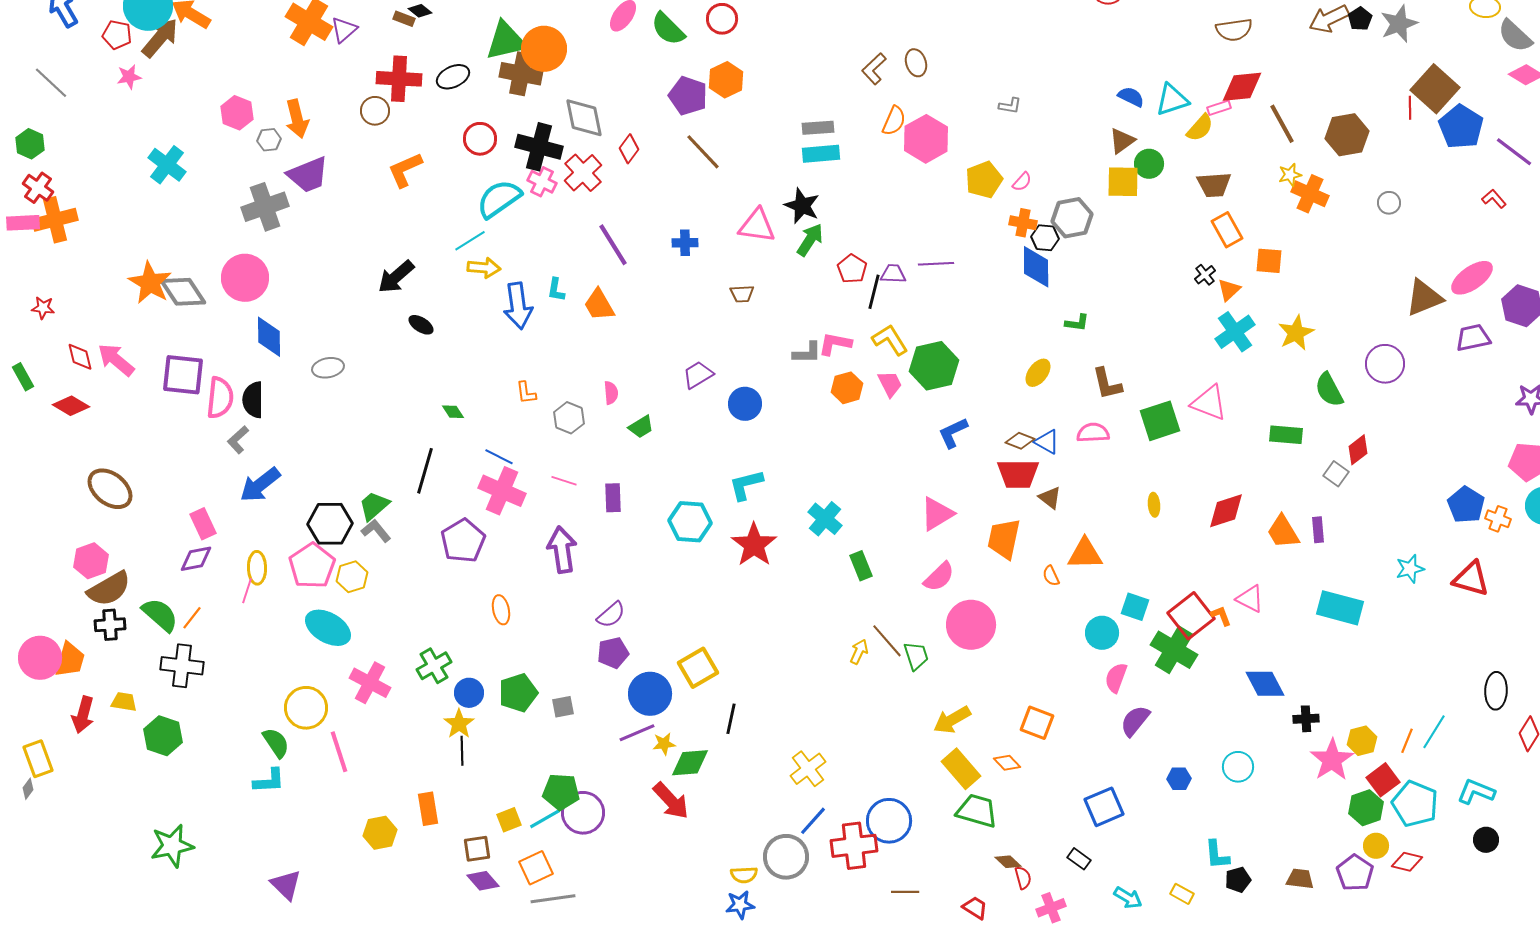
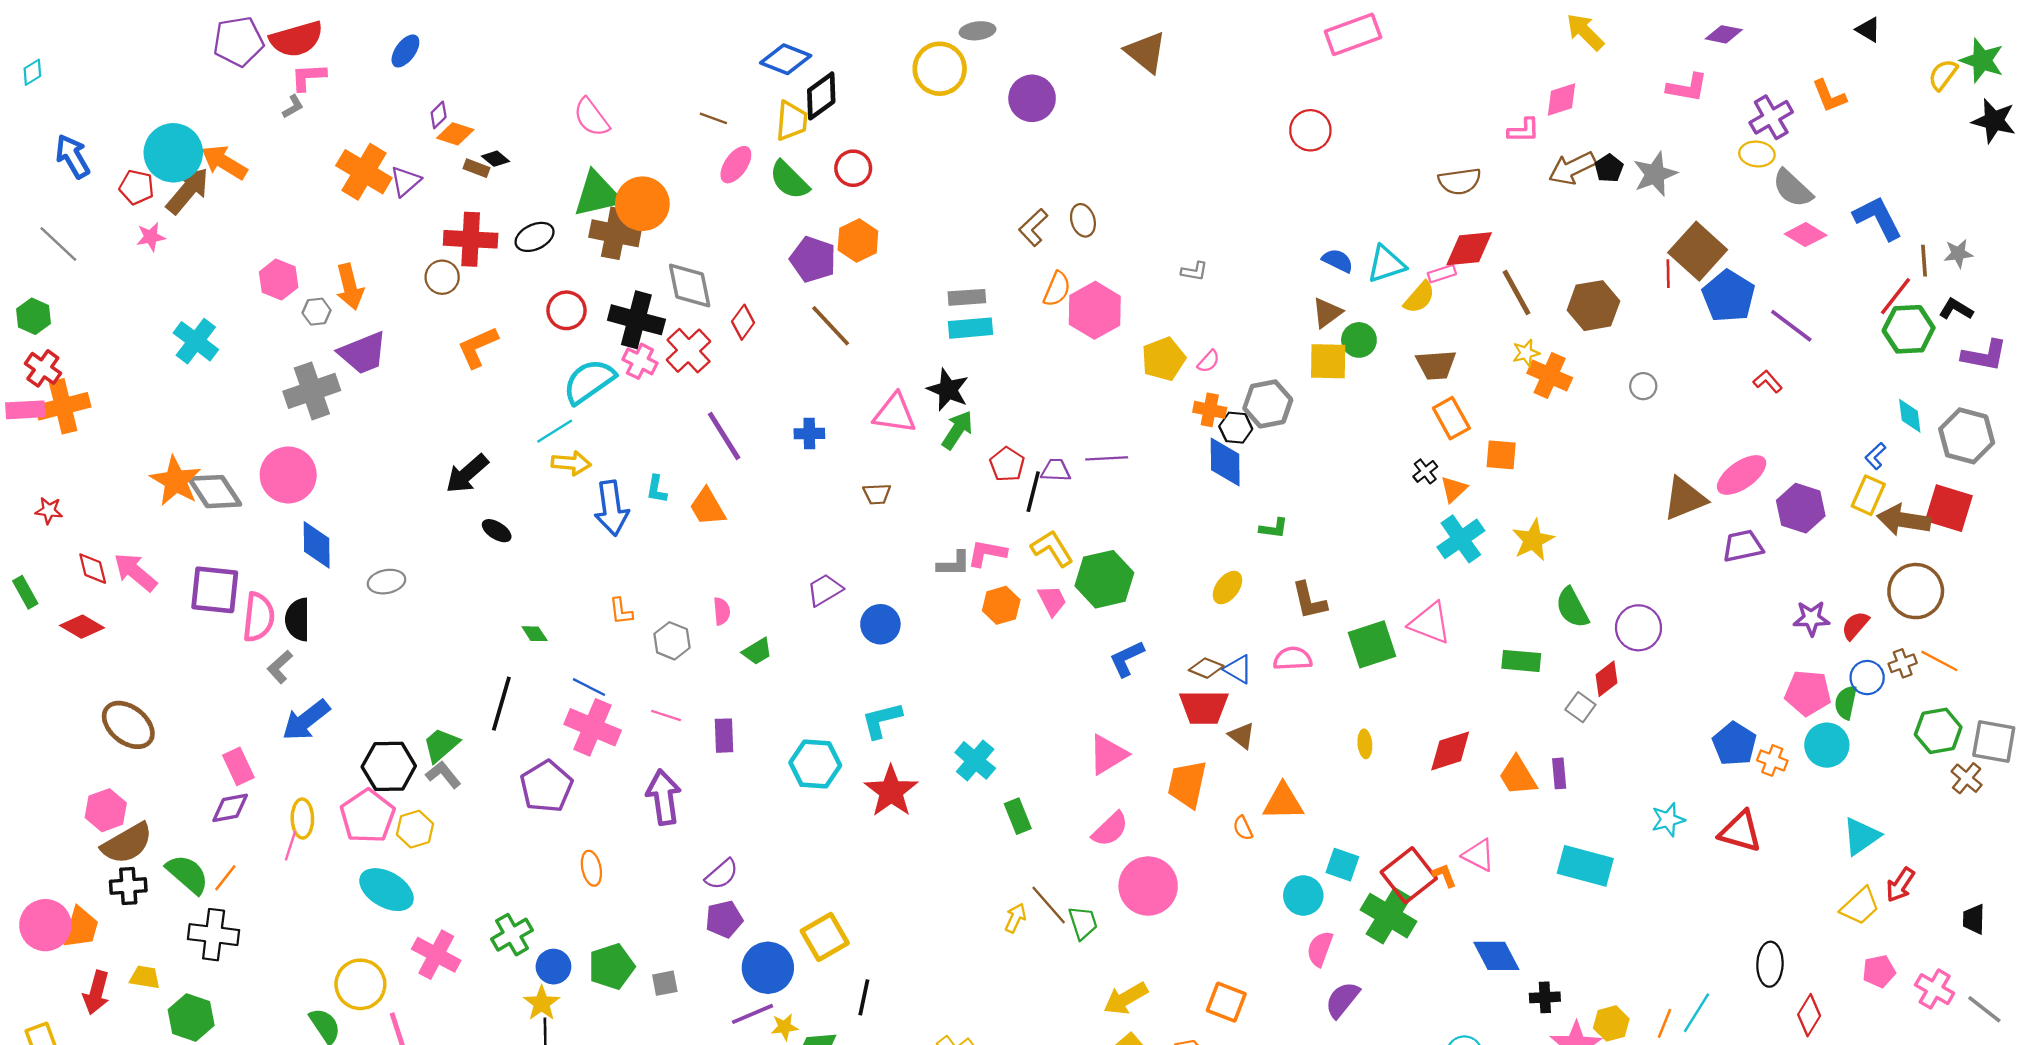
purple circle: (1385, 364) -> (1638, 628), moved

